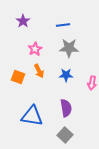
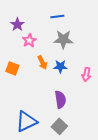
purple star: (23, 21) -> (17, 24), moved
orange arrow: (39, 71) -> (42, 62), moved
blue triangle: (32, 116) -> (26, 121), moved, turned -35

